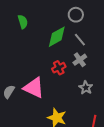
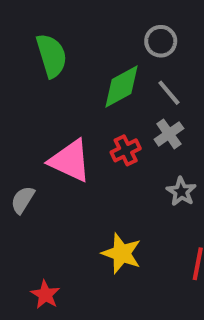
green semicircle: (23, 22) -> (52, 56), size x1.5
pink triangle: (34, 88) -> (70, 161), moved

